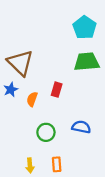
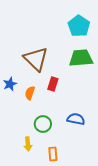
brown triangle: (20, 63) -> (36, 59), moved
yellow arrow: (30, 165) -> (28, 144), moved

